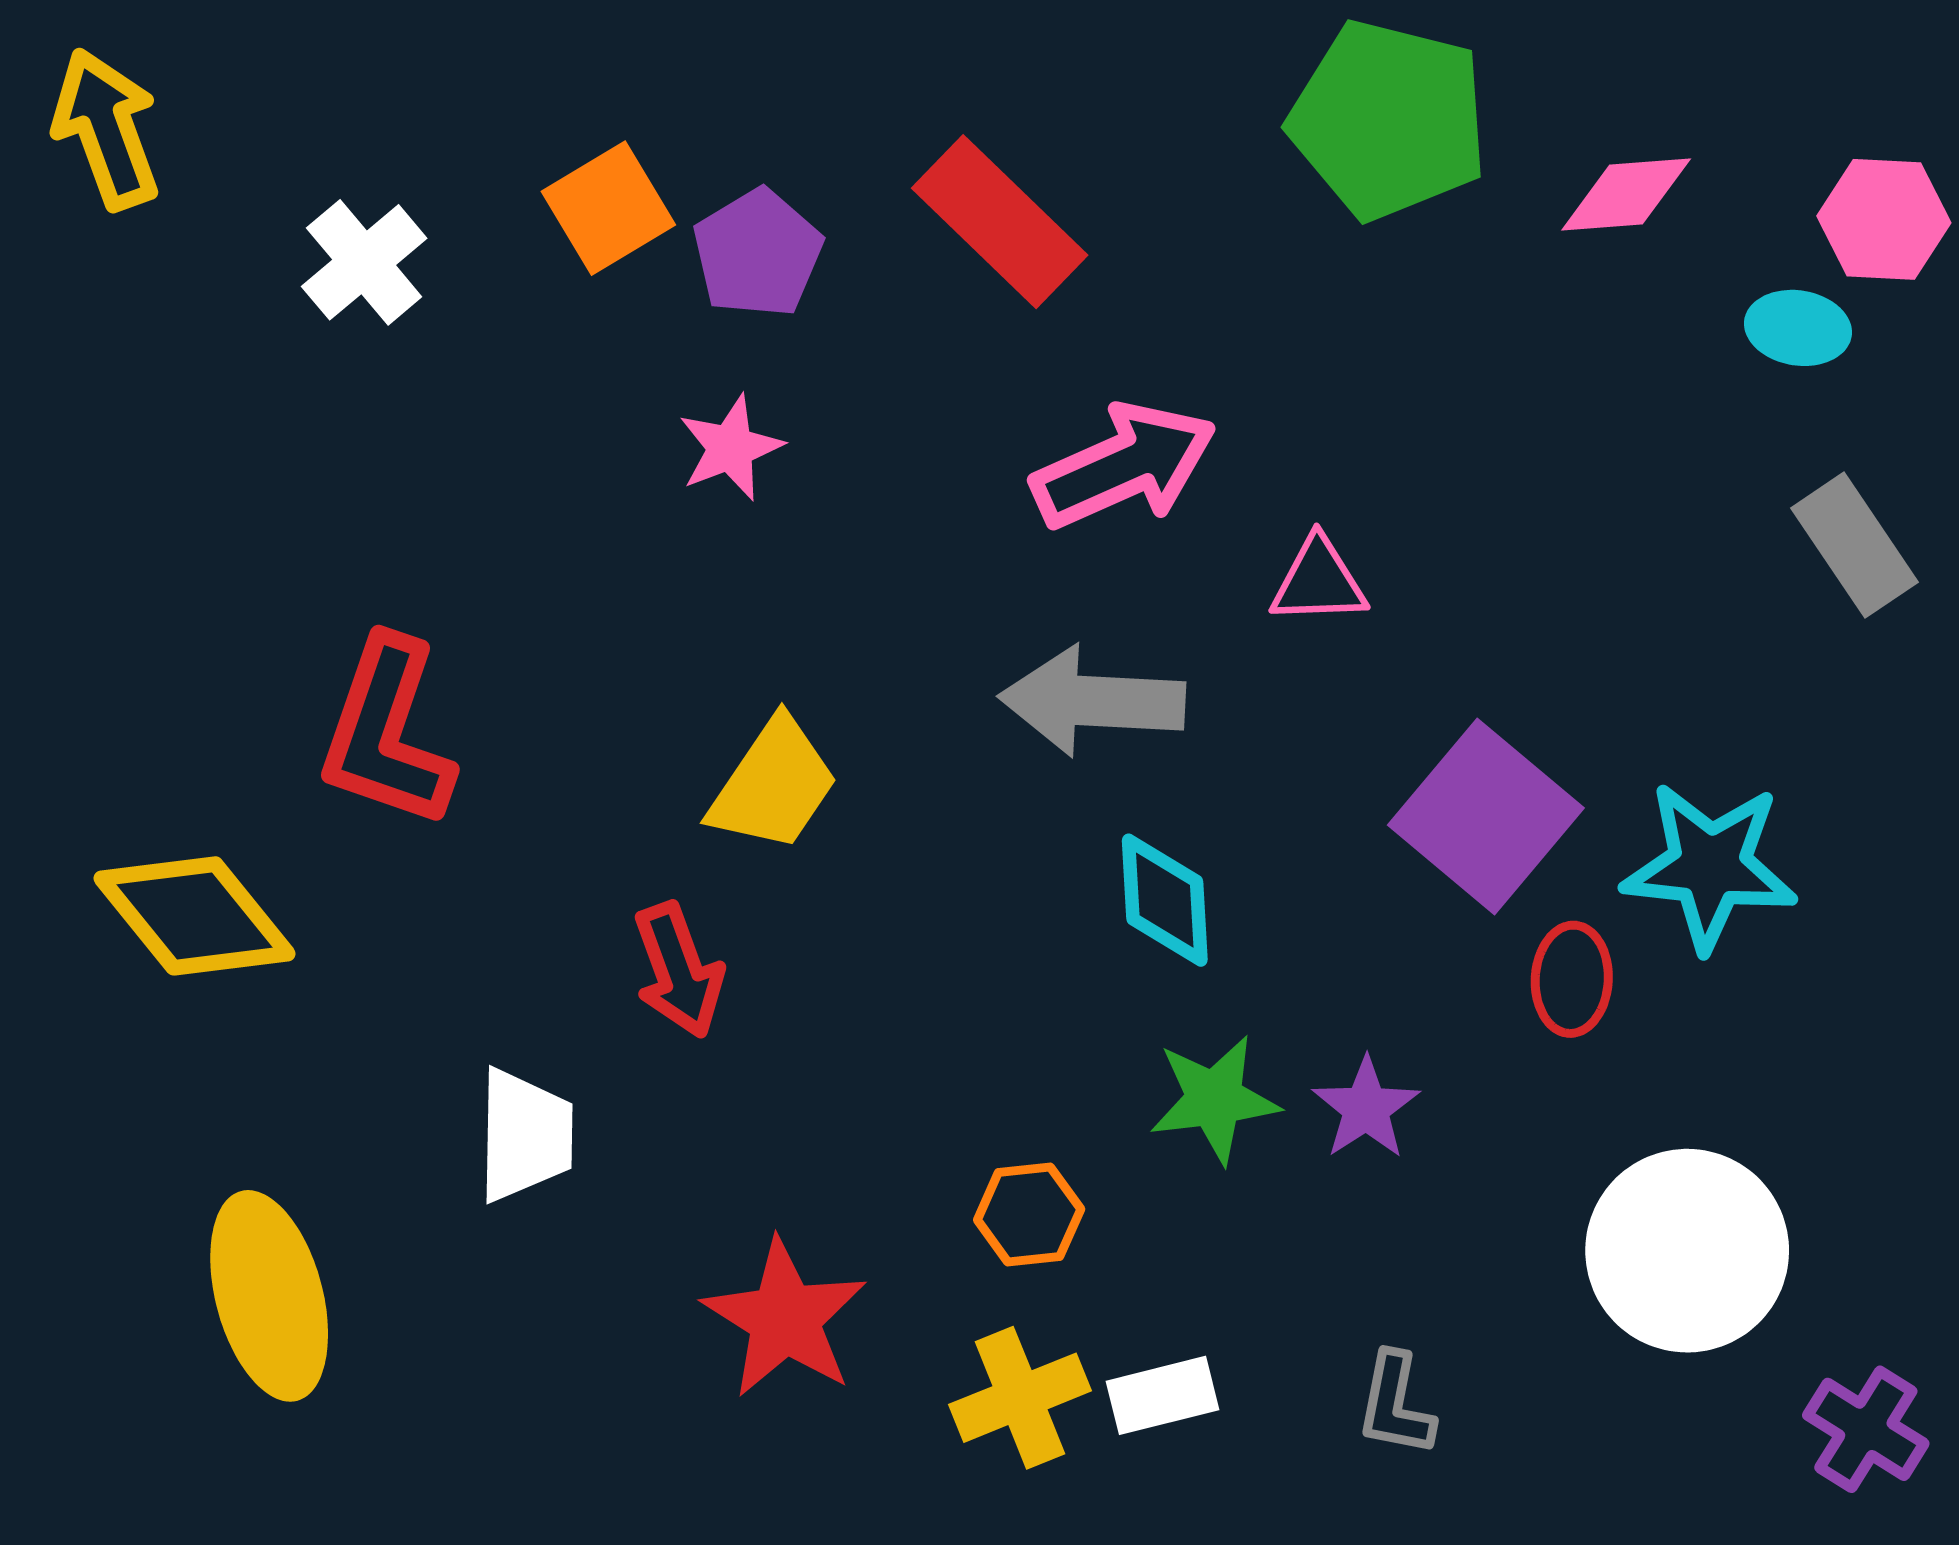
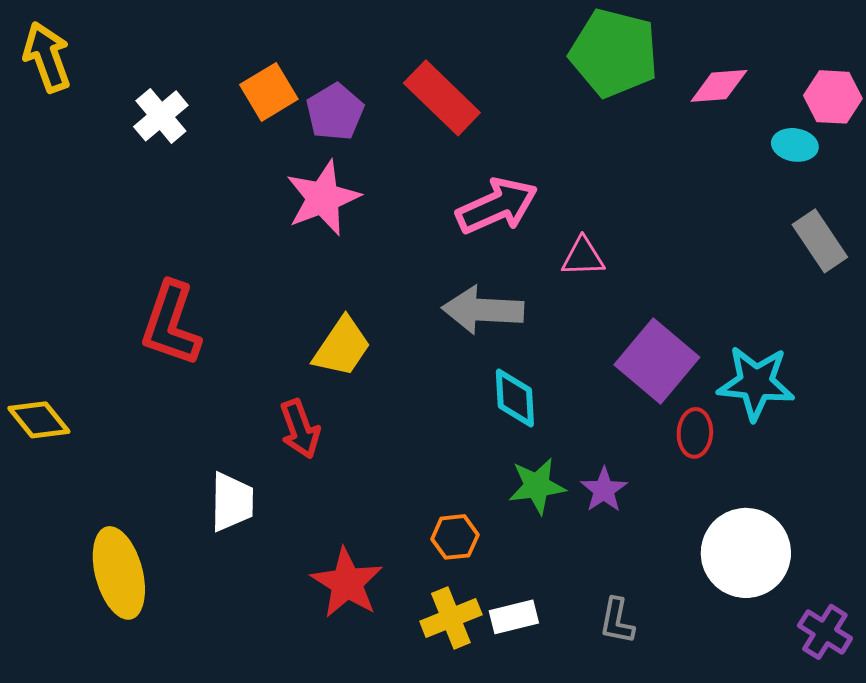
pink star: (730, 448) -> (323, 198), size x1.6
yellow diamond: (194, 916) -> (39, 420), moved, size x0.7

